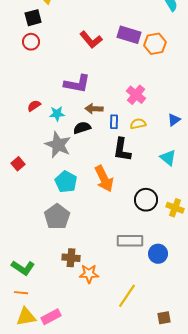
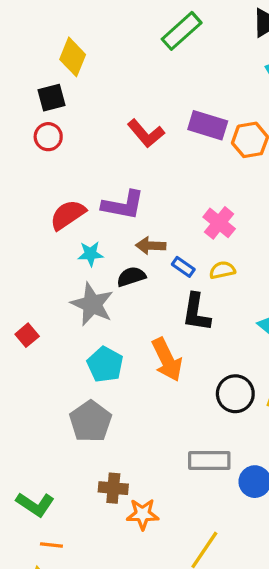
red semicircle: (34, 106) -> (68, 215), moved, size x1.6
blue rectangle: (114, 122) -> (183, 267), turned -56
orange line: (21, 293) -> (51, 545), moved

